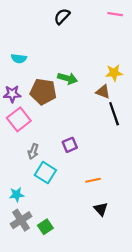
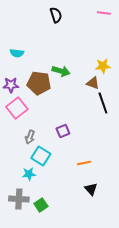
black semicircle: (62, 16) -> (56, 15), turned 119
cyan star: (17, 195) -> (29, 174), moved
gray cross: (21, 220) -> (19, 199), turned 36

